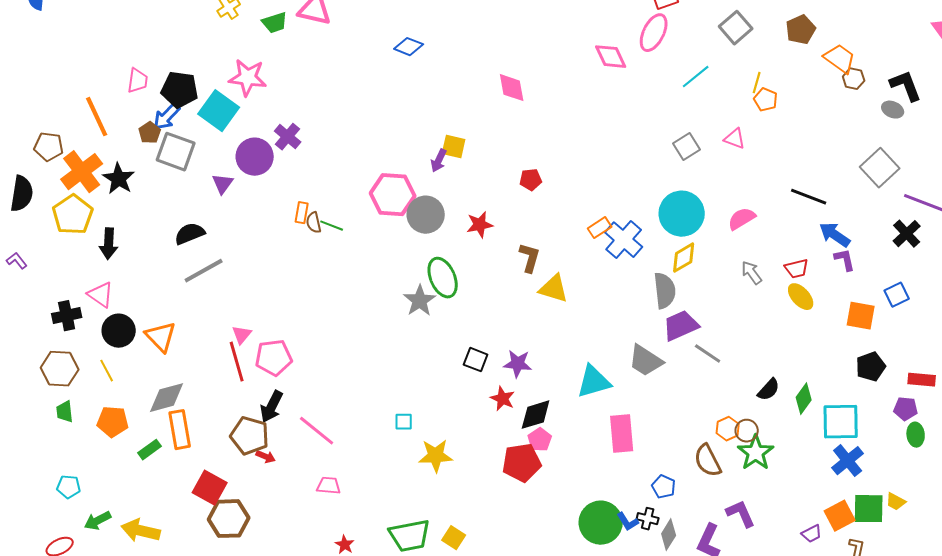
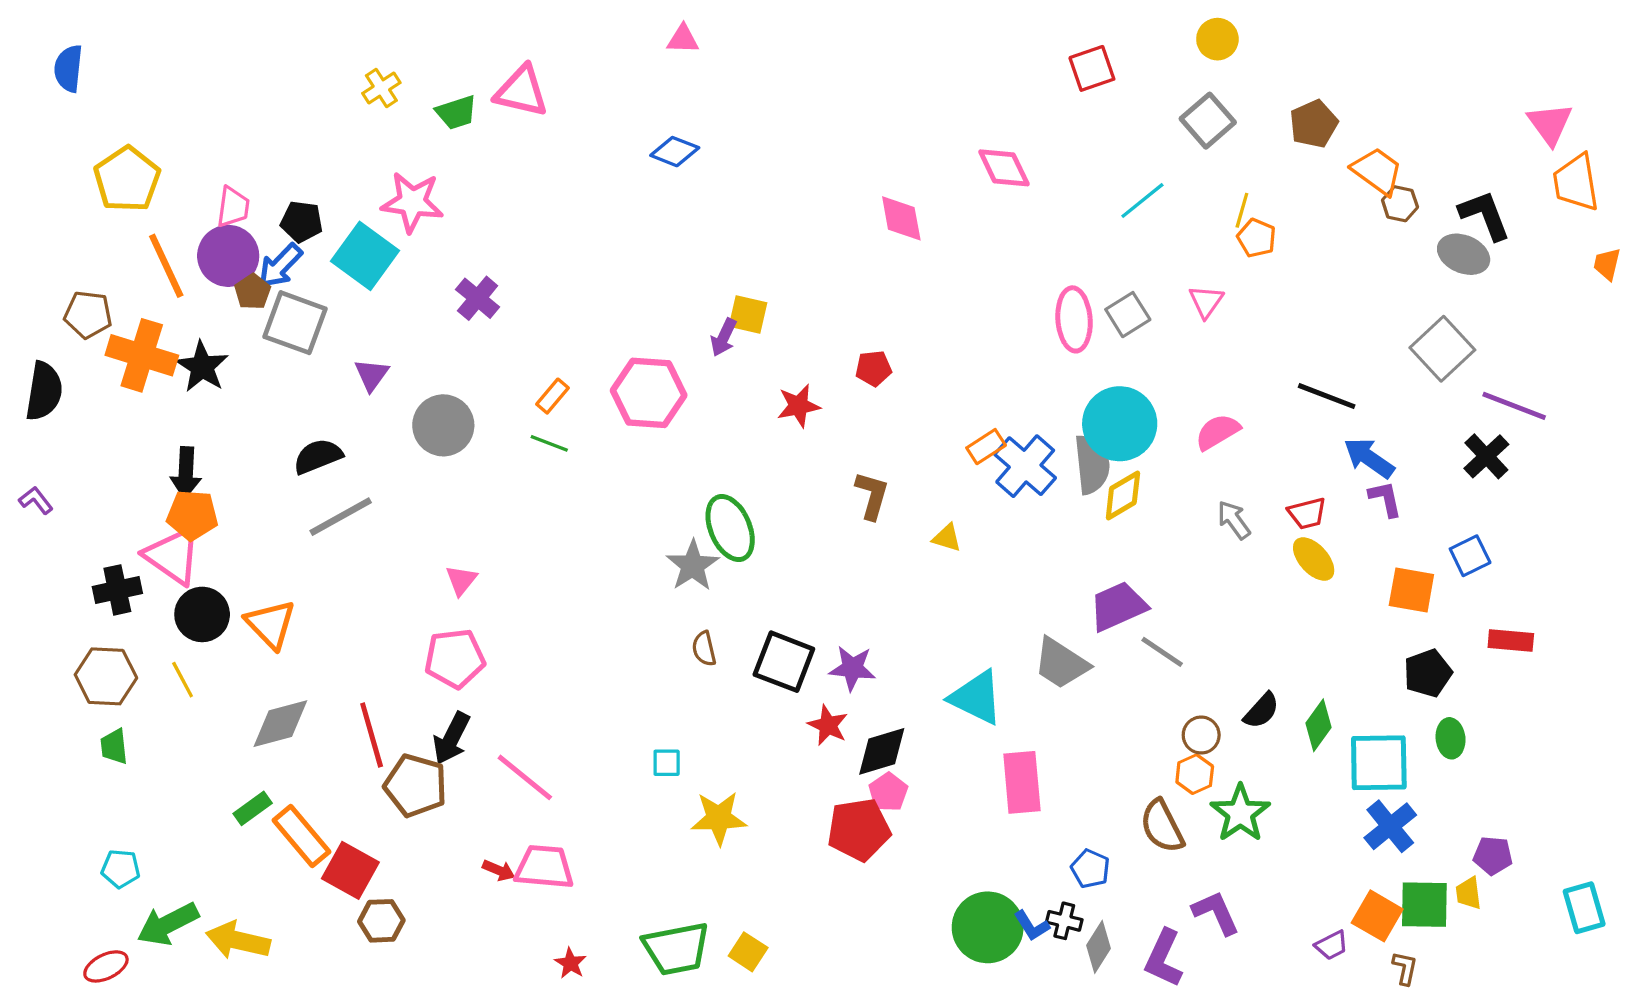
pink ellipse: (654, 33) -> (1074, 319), moved, turned -30
pink diamond: (512, 88) -> (901, 218), moved
black pentagon: (180, 90) -> (302, 222), size x0.7
gray ellipse: (893, 110) -> (1464, 254), size x1.4
pink triangle: (735, 139) -> (1206, 302), turned 45
purple circle: (255, 157) -> (228, 256), moved
orange cross: (82, 172) -> (142, 355), turned -36
orange rectangle: (302, 213) -> (552, 396), moved, turned 30
yellow pentagon: (73, 215) -> (127, 179), moved
gray circle: (426, 215) -> (443, 425), moved
brown semicircle: (314, 223) -> (704, 649), moved
red star: (480, 225) -> (799, 406), moved
yellow triangle: (554, 289) -> (947, 538), moved, size x0.6
gray semicircle: (665, 291) -> (1092, 464), moved
pink triangle: (101, 295) -> (173, 556), size x1.4
pink triangle: (242, 335) -> (461, 580), moved
black square: (476, 360) -> (784, 662), size x1.5
red line: (237, 362) -> (372, 735), moved
red rectangle: (922, 380) -> (1511, 641), moved
cyan triangle: (594, 382) -> (976, 698), turned 42
purple pentagon: (906, 409) -> (1493, 856), moved
orange pentagon: (113, 422) -> (192, 515), moved
orange rectangle: (180, 430) -> (302, 836), moved, turned -30
brown circle: (747, 431) -> (1201, 735), moved
green ellipse: (916, 435) -> (1451, 738), moved
red arrow: (266, 457) -> (499, 870), moved
pink trapezoid: (329, 486) -> (544, 867), size x1.5
yellow trapezoid: (896, 502) -> (1468, 893), turned 55
orange square: (840, 516) -> (1377, 916), turned -32
brown hexagon: (229, 519) -> (381, 921), size x0.7
green arrow: (98, 521) -> (168, 924), size x1.4

